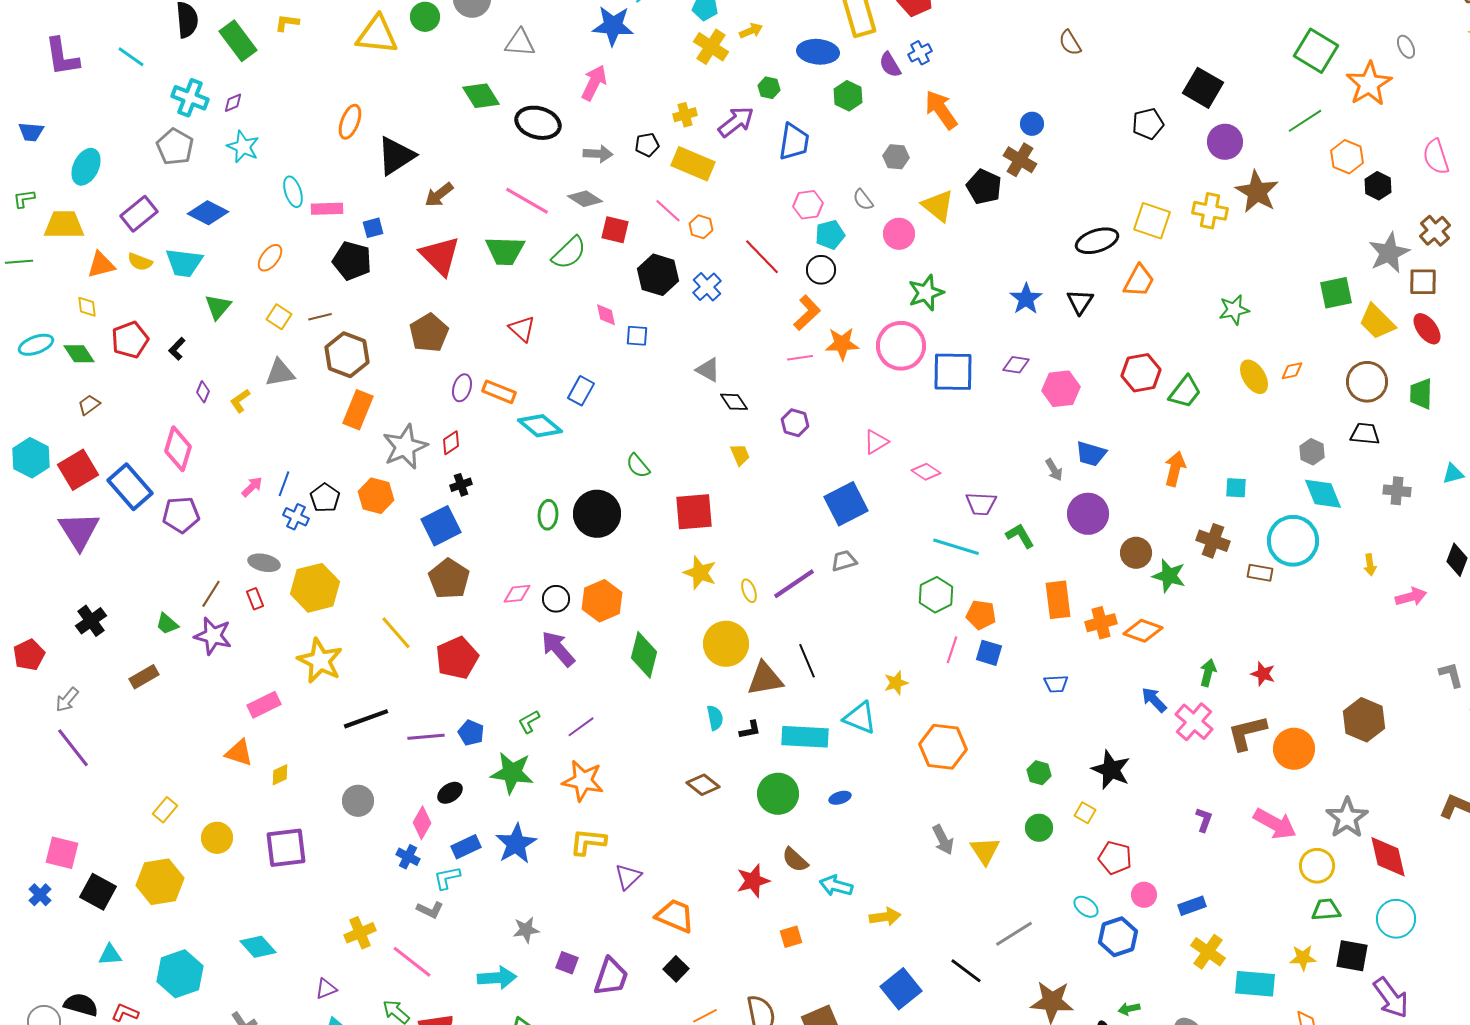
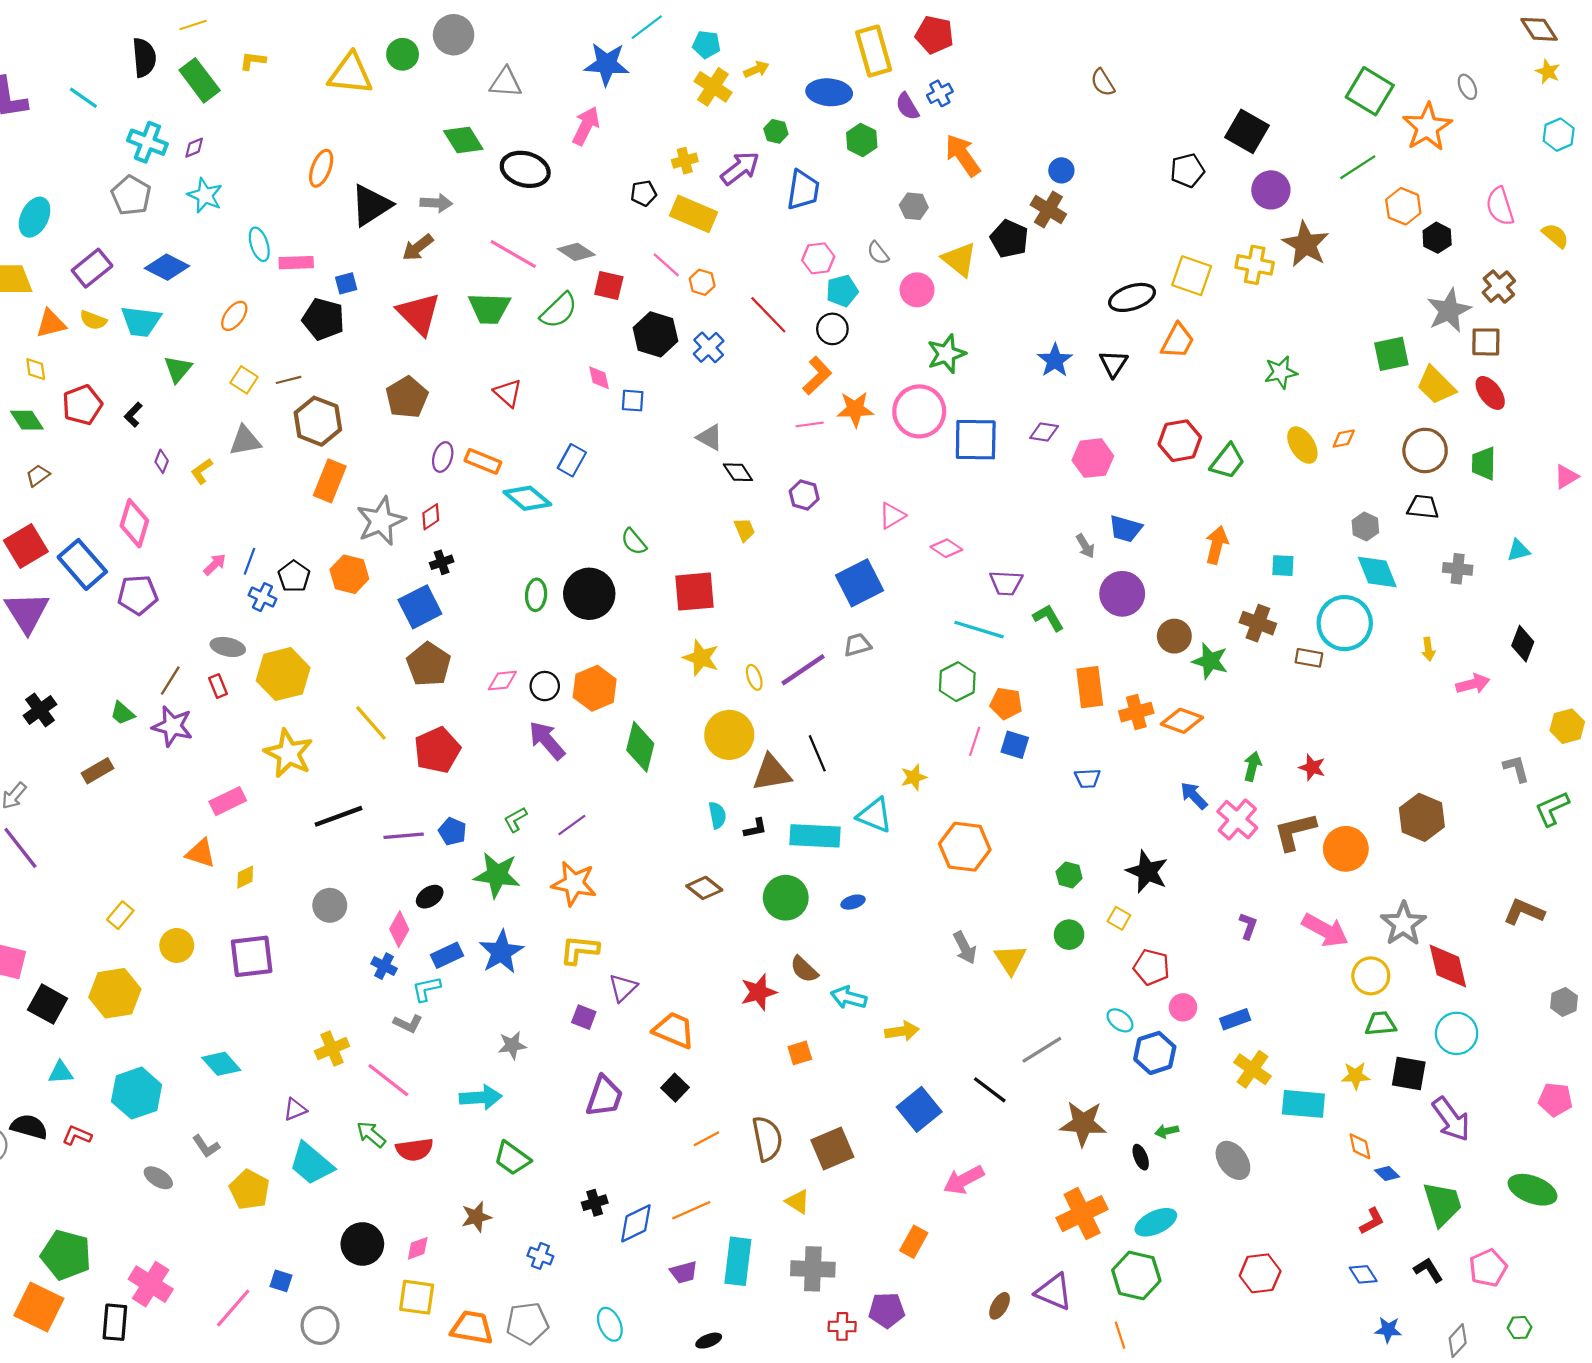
gray arrow: (598, 154) -> (436, 203), moved
purple square: (567, 963) -> (584, 1017), moved

